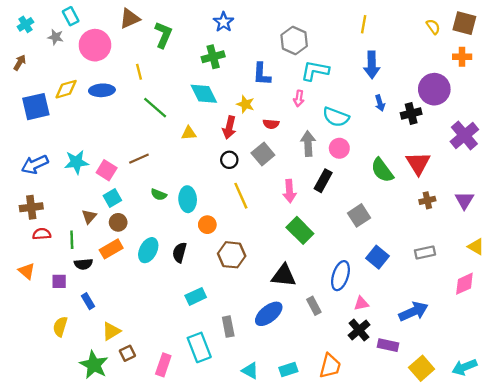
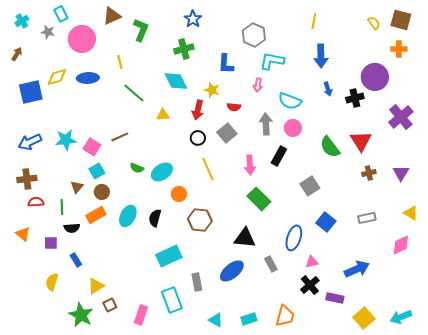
cyan ellipse: (188, 199) -> (162, 172), turned 60
cyan rectangle: (196, 296) -> (169, 256), size x1.4

